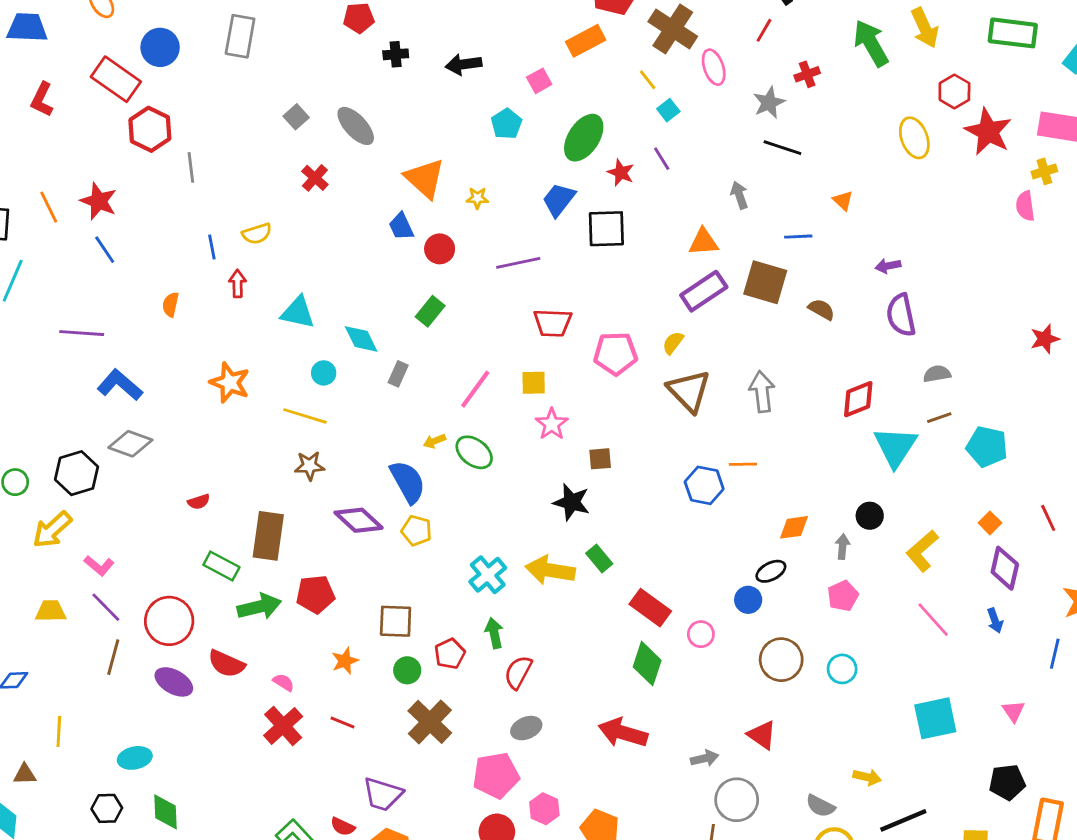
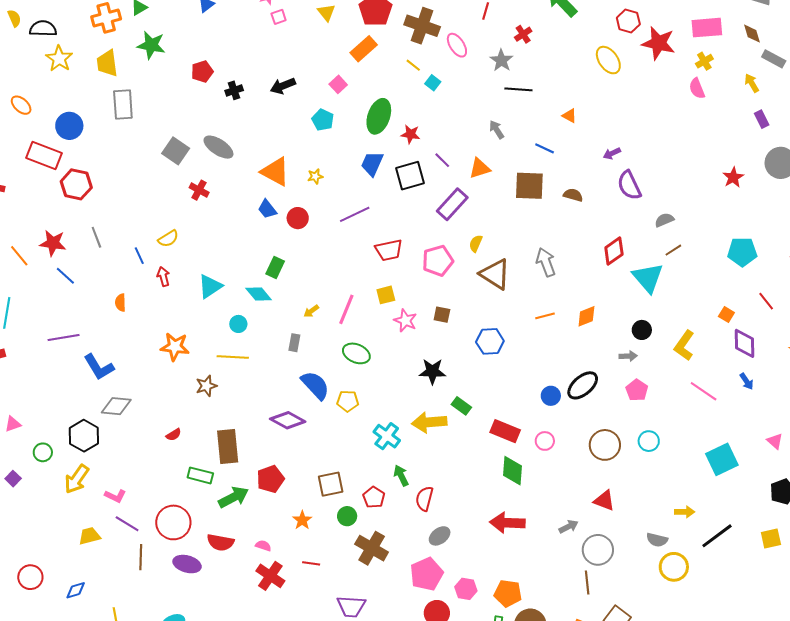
gray square: (296, 117) -> (176, 151), size x1.5
purple line: (662, 159) -> (442, 160), moved
gray line: (191, 167) -> (96, 237), moved
blue line: (798, 237) -> (545, 148), turned 42
purple rectangle: (704, 291) -> (452, 204), moved
green rectangle: (430, 311) -> (275, 268), moved
cyan triangle: (298, 313) -> (210, 286), turned -32
gray rectangle: (398, 374) -> (294, 343), moved
blue L-shape: (120, 385) -> (99, 367), turned -148
yellow arrow: (435, 441) -> (311, 311), moved
cyan pentagon: (987, 447) -> (742, 252), moved
brown square: (600, 459) -> (442, 315), moved, turned 30
brown star: (310, 466) -> (206, 386), moved
blue hexagon: (704, 485) -> (490, 341), moved
orange diamond: (794, 527) -> (586, 316), moved
yellow pentagon: (417, 531) -> (348, 401), moved
gray arrow: (843, 547) -> (628, 356), turned 96
black ellipse: (771, 571) -> (583, 385), size x1.5
blue circle: (748, 600) -> (551, 396), moved

